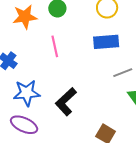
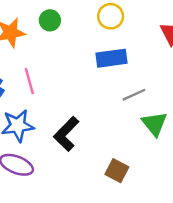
pink line: (55, 46) -> (29, 81), moved

